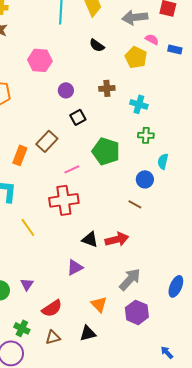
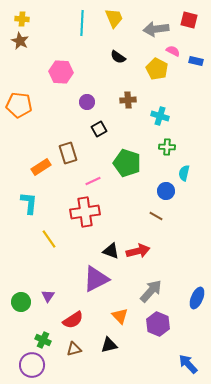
brown rectangle: (47, 141) -> (68, 153), turned -60
orange rectangle: (20, 155) -> (41, 167), turned 36
purple triangle: (75, 267) -> (96, 279), size x1.6
blue arrow: (167, 352) -> (188, 364), size x1.5

